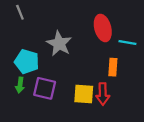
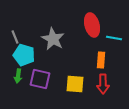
gray line: (20, 12) -> (15, 37), moved
red arrow: (103, 94) -> (103, 84), moved

